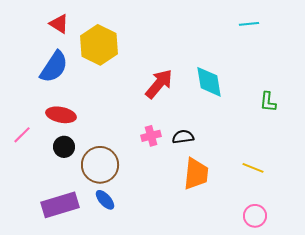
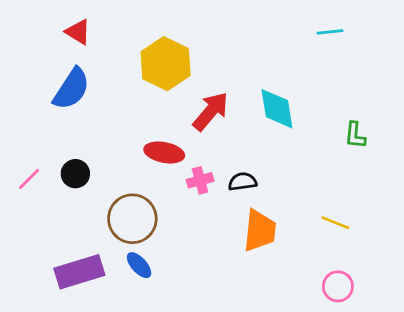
yellow hexagon: (99, 45) -> (166, 64), moved
red ellipse: (61, 115) -> (164, 152), moved
black circle: (64, 147) -> (75, 174), moved

